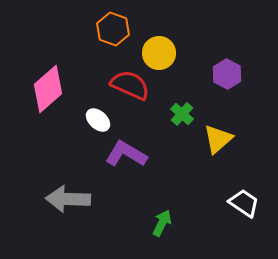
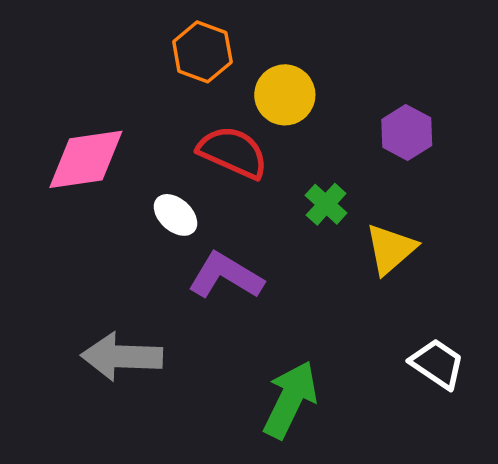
pink diamond: (48, 89) -> (86, 159), turned 33
green arrow: (162, 223) -> (290, 400), size x1.6

